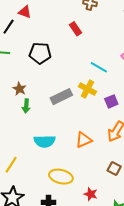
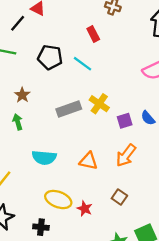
cyan line: (99, 67) -> (83, 64), moved
green arrow: (26, 106) -> (18, 122), moved, turned 152
orange triangle: (84, 140) -> (88, 161), turned 30
red star: (91, 194) -> (85, 209), moved

